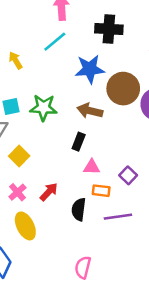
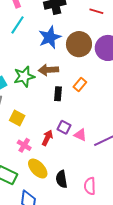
brown arrow: (90, 111) -> (48, 70), moved
pink triangle: (92, 167) -> (80, 135), moved, turned 40
purple square: (128, 175) -> (64, 127), moved
orange rectangle: (101, 191) -> (80, 84), moved, turned -40
black semicircle: (79, 209) -> (62, 179), moved

